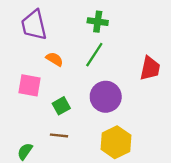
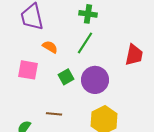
green square: (61, 106) -> (66, 77), moved

